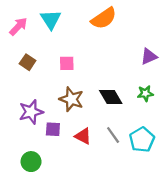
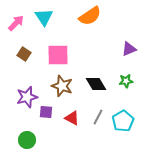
pink square: (67, 63) -> (58, 55), size x1.6
gray line: (113, 135) -> (98, 117), turned 63

